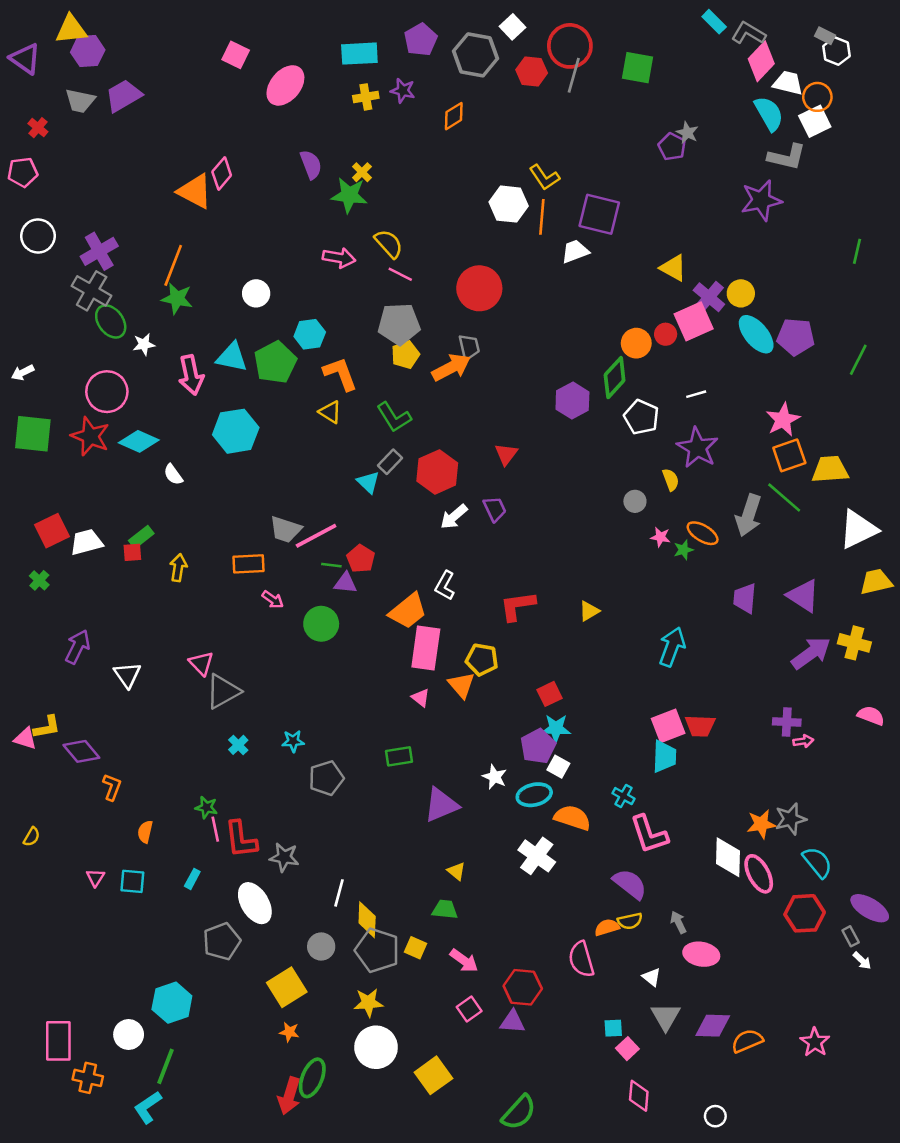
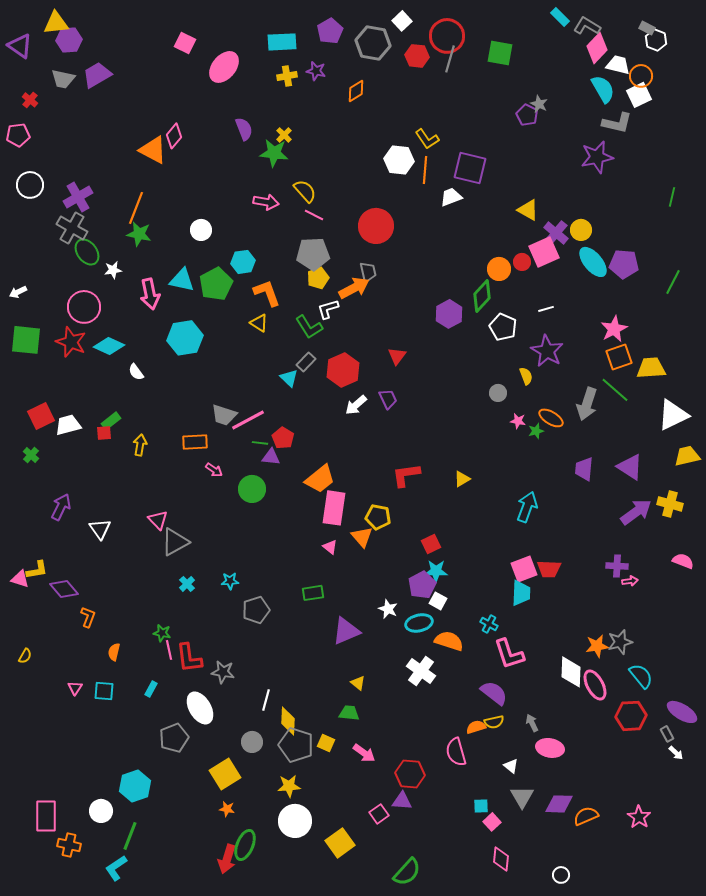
white L-shape: (445, 586) -> (328, 309), moved, turned 45
pink square: (469, 1009) -> (379, 814), moved

